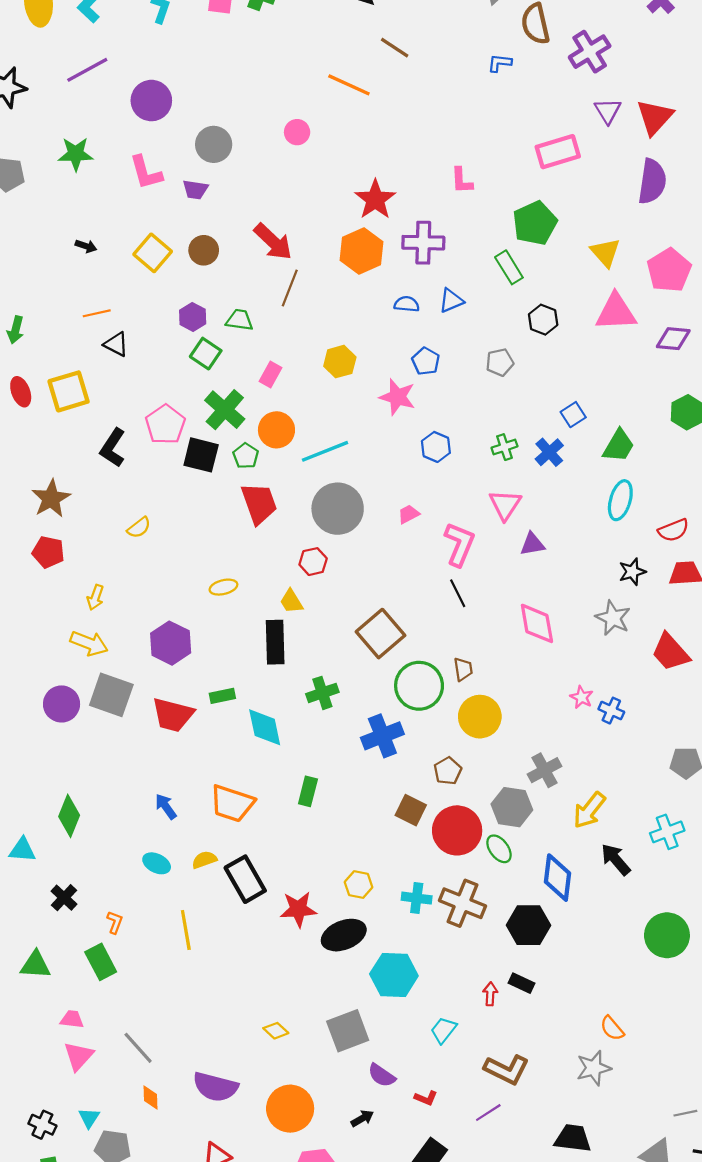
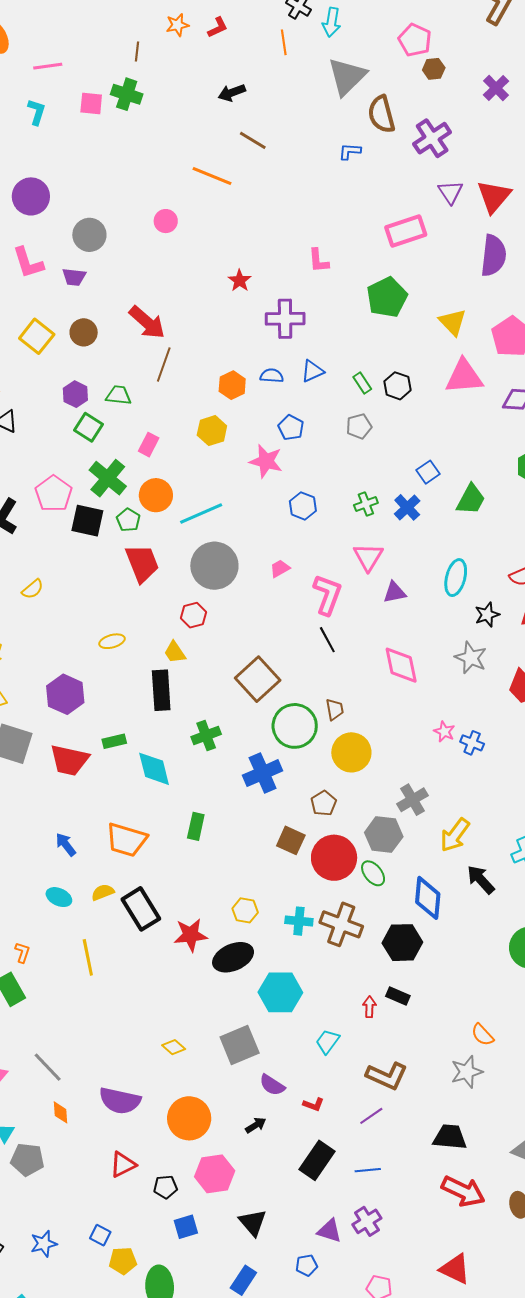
red star: (375, 199) -> (240, 281), size x0.6
orange hexagon: (362, 251) -> (232, 385), moved, size x0.7
green rectangle: (509, 267) -> (362, 383), moved, size x0.7
cyan ellipse: (620, 500) -> (456, 578), moved

